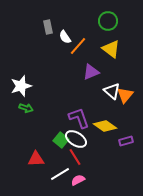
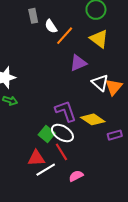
red triangle: (36, 159) -> (36, 158), moved
pink semicircle: (78, 180) -> (76, 176), moved

